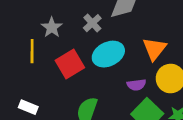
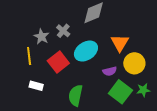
gray cross: (92, 23) -> (63, 31), moved
white rectangle: (28, 107) -> (36, 86), moved

